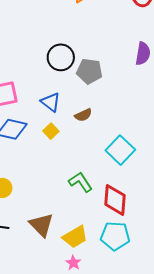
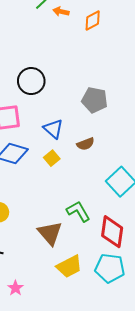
black circle: (61, 57) -> (31, 81), moved
brown triangle: (41, 225) -> (50, 233), moved
pink star: (73, 263) -> (15, 288), moved

